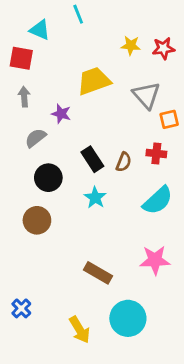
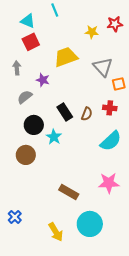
red star: (163, 48) -> (115, 24), moved
red square: (21, 58) -> (31, 42), moved, turned -36
cyan star: (95, 198) -> (54, 137), moved

